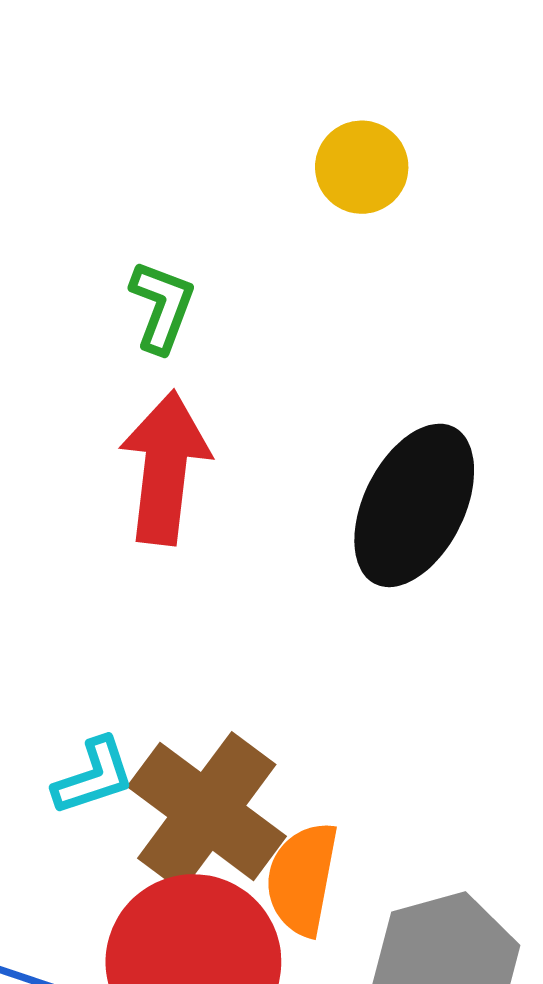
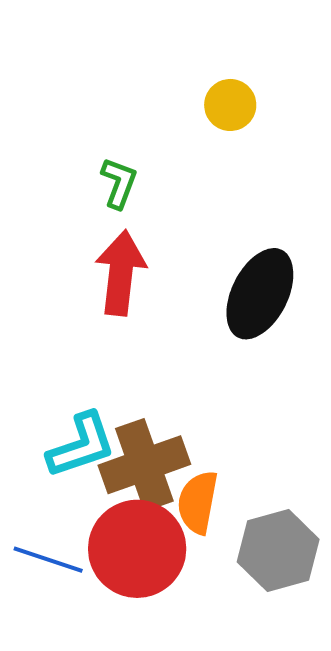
cyan L-shape: (94, 776) -> (81, 445), size x1.5
brown cross: (207, 811) -> (144, 465), turned 34

